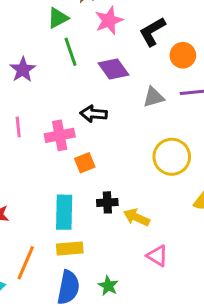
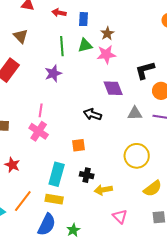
pink star: (109, 20) -> (106, 54), moved
green line: (71, 52) -> (62, 46), moved
pink cross: (60, 135) -> (39, 131), moved, turned 30
yellow arrow: (136, 217) -> (103, 190), turned -48
pink triangle: (157, 256) -> (120, 216), moved

